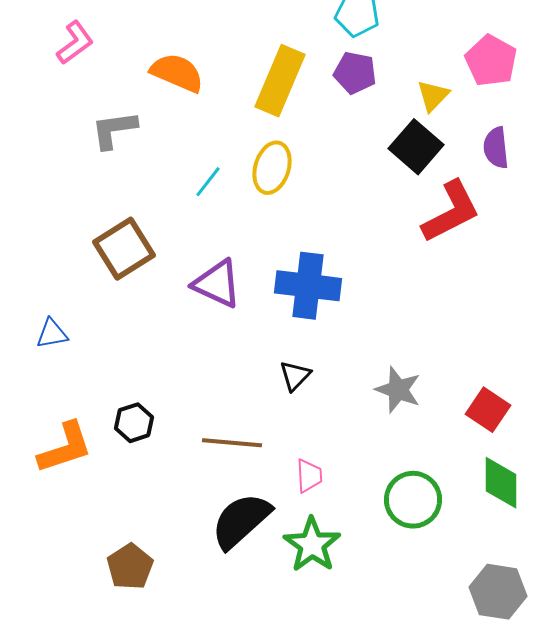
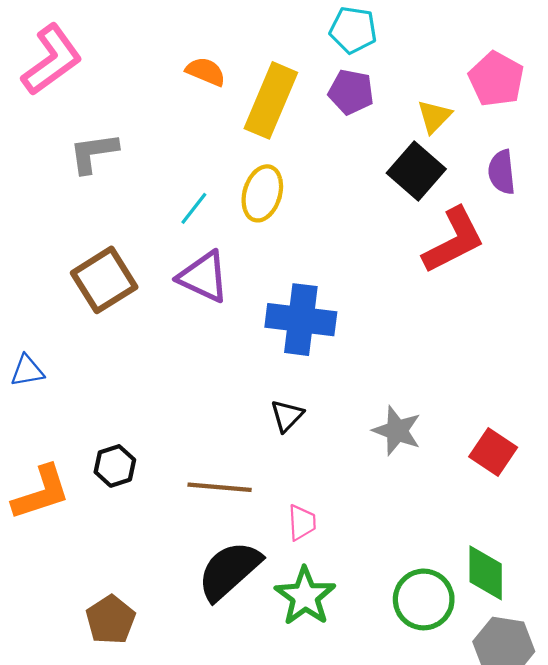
pink L-shape: (75, 43) -> (52, 60), size x1.5
orange semicircle: (177, 73) -> (206, 72), moved, size x0.7
purple triangle: (217, 284) -> (204, 277), moved
green diamond: (501, 483) -> (486, 573), moved
green circle: (413, 500) -> (424, 599), moved

